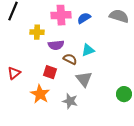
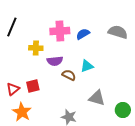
red square: (50, 72) -> (33, 86), moved, turned -32
gray triangle: (84, 79) -> (97, 98), moved, turned -36
orange star: (40, 94) -> (22, 112), moved

